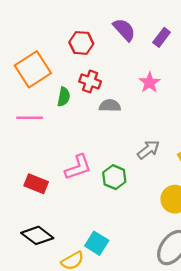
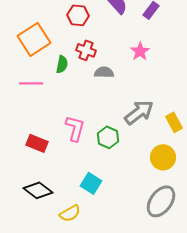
gray arrow: (148, 150) -> (139, 112), size x1.4
pink L-shape: (78, 167) -> (75, 128), turned -56
cyan square: (97, 243) -> (91, 183), moved

